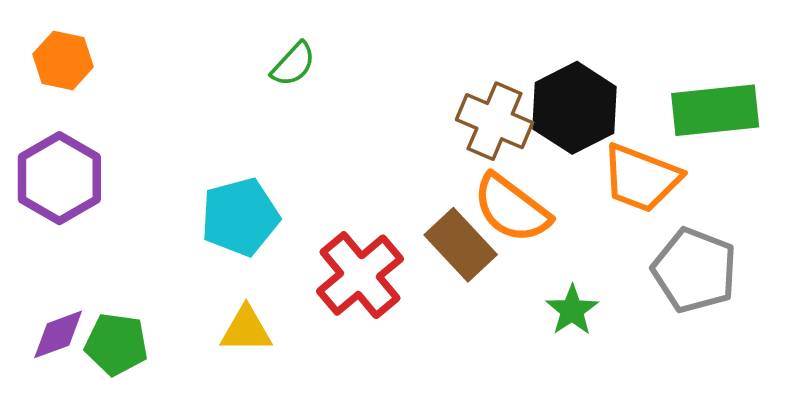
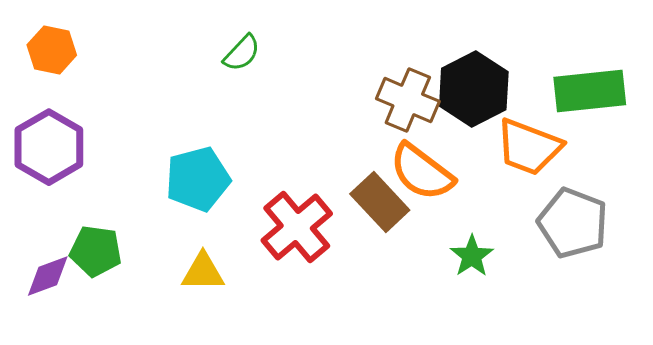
green pentagon: (116, 344) -> (96, 251), moved

